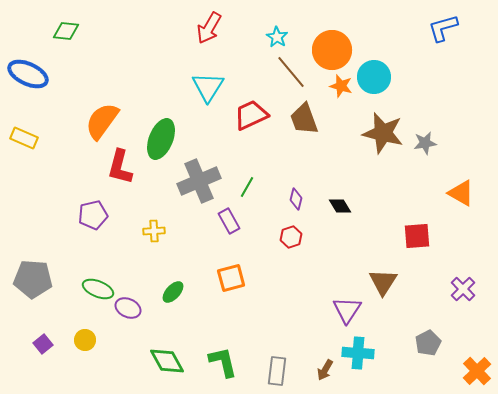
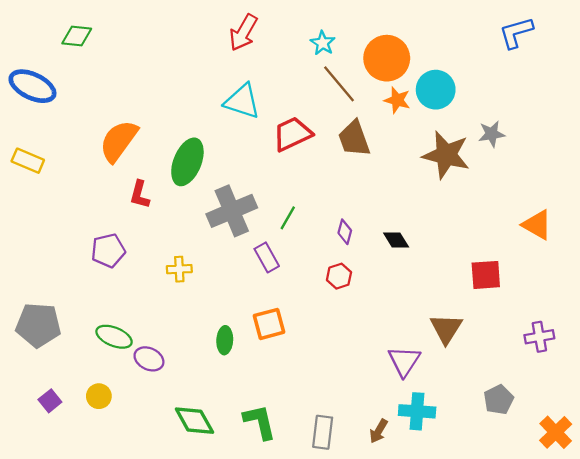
cyan triangle: (208, 87) -> (242, 101), turned -44
gray star: (425, 143) -> (492, 134), moved
red L-shape: (120, 167) -> (140, 195), size x0.7
purple cross: (463, 289) -> (539, 337), turned 35
green ellipse: (173, 292) -> (225, 340), moved, turned -40

